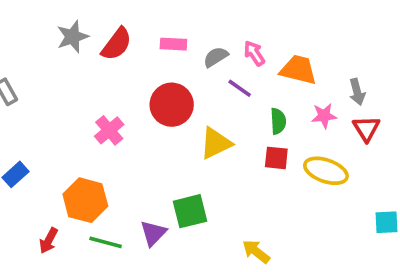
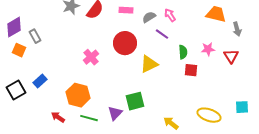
orange trapezoid: (298, 70) -> (216, 14), moved
gray arrow: (357, 92) -> (237, 29), moved
red square: (276, 158) -> (191, 70), moved
yellow ellipse: (326, 171) -> (209, 115), moved
red arrow: (49, 241) -> (58, 117), turned 96

